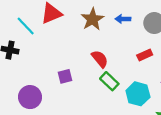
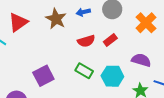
red semicircle: (100, 59) -> (86, 41), moved, turned 126
purple square: (65, 76) -> (43, 76), size x1.5

